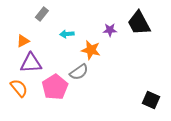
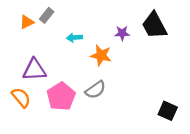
orange triangle: (23, 41) -> (27, 22), moved
gray semicircle: (79, 72) -> (95, 90), moved

